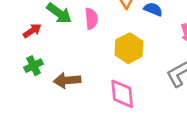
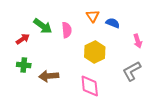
green cross: (34, 66) -> (24, 65), turned 32

